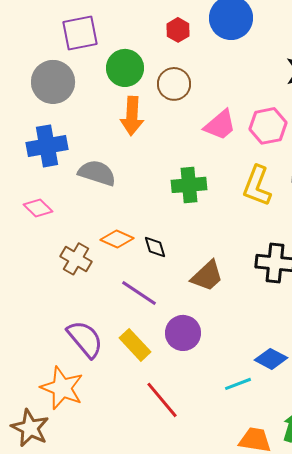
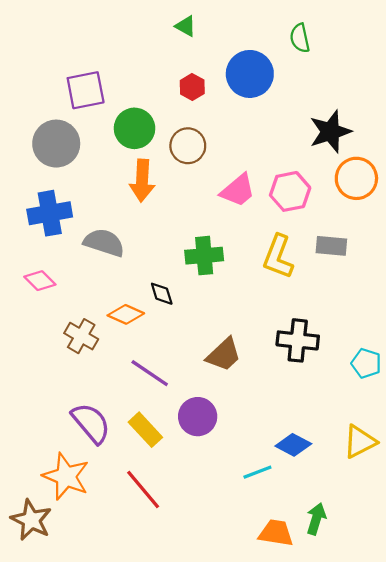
black diamond: (155, 247) -> (162, 294), moved
red line: (162, 400) -> (143, 489), moved

